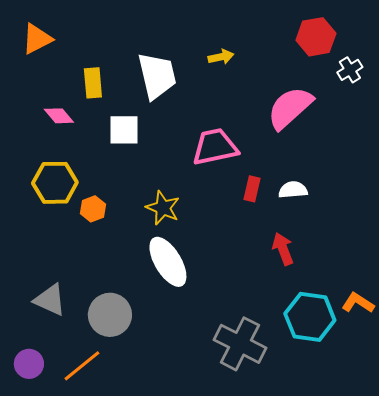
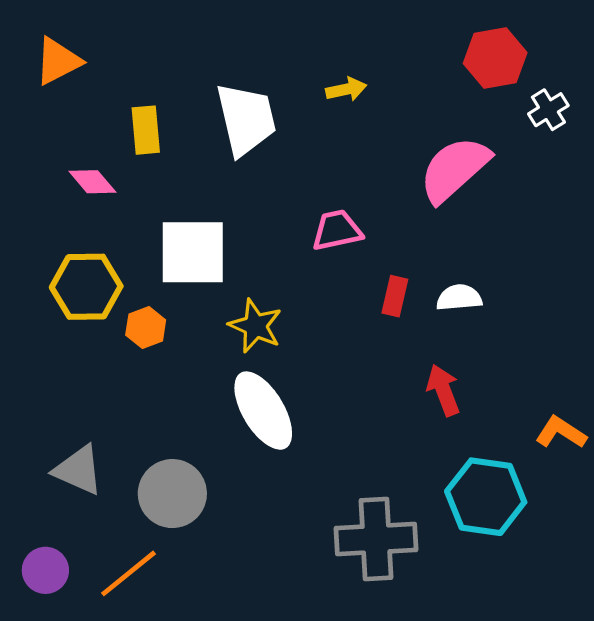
white square: (124, 130) -> (193, 252), moved, size x1.4
pink trapezoid: (215, 147) -> (337, 230), size x0.7
orange L-shape: (358, 303) -> (561, 432), moved
gray cross: (240, 344) -> (376, 539), turned -30

